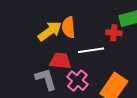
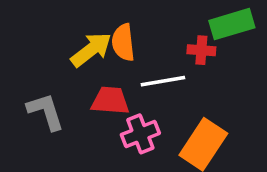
gray L-shape: (46, 79) -> (46, 111), moved
pink cross: (77, 81) -> (140, 134), turned 30

